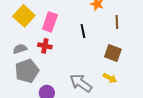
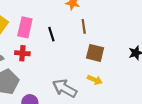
brown line: (117, 22) -> (84, 26), moved
black line: (83, 31) -> (51, 34), moved

